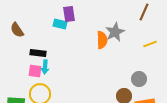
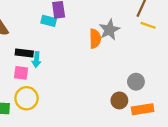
yellow line: (150, 44) -> (148, 25), moved, turned 40
cyan arrow: (45, 67) -> (36, 60), moved

